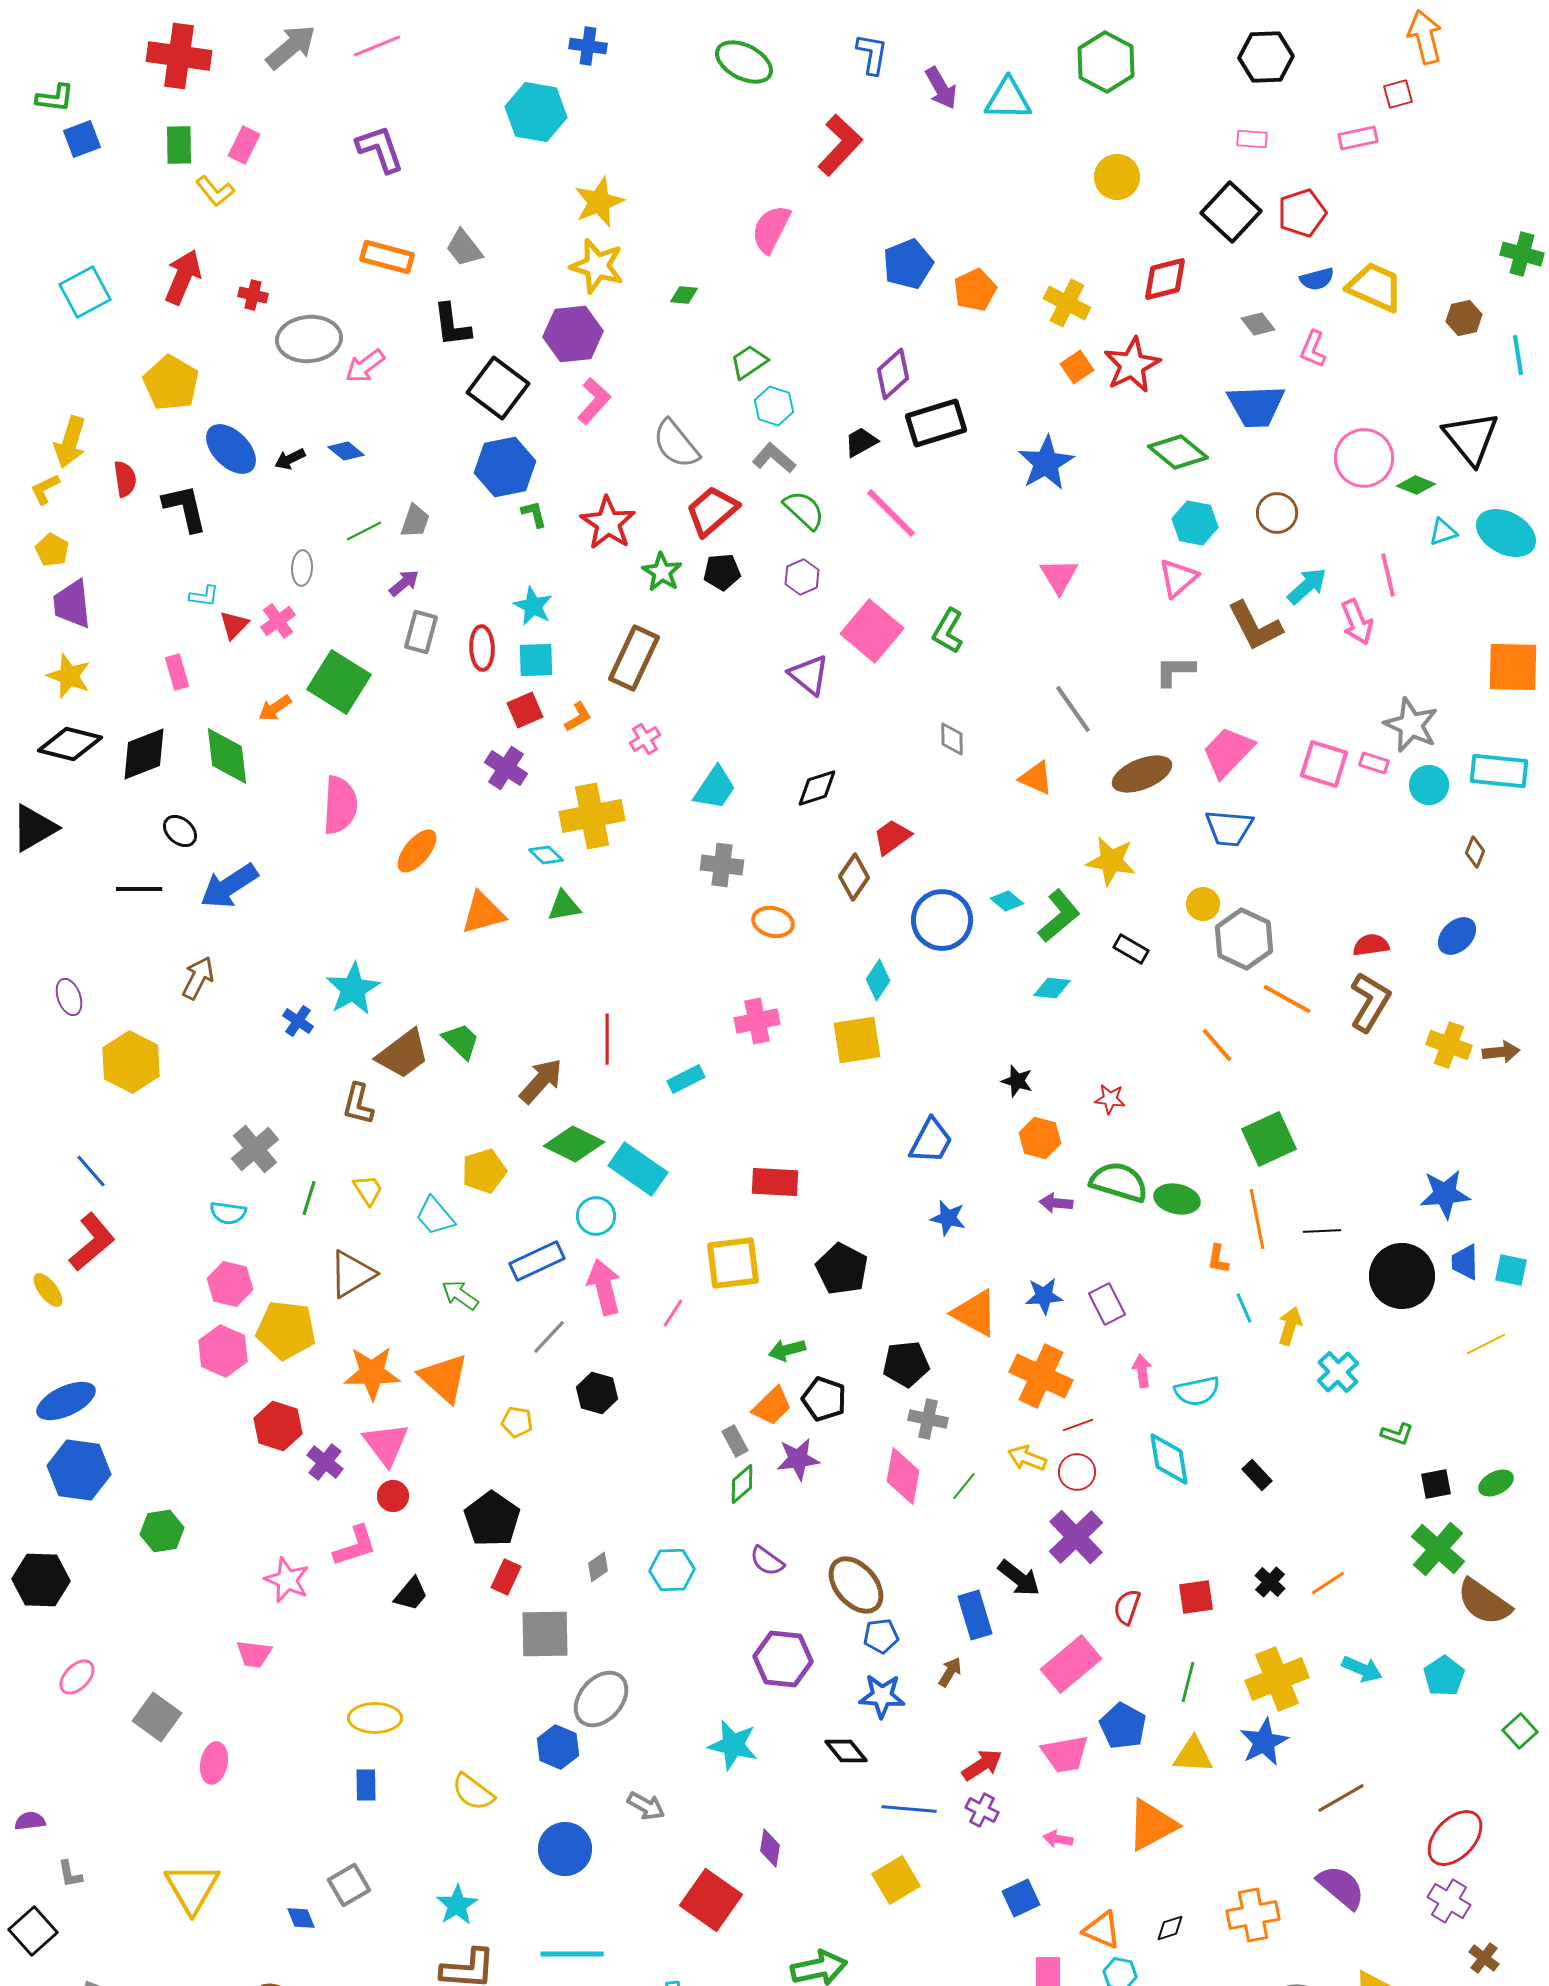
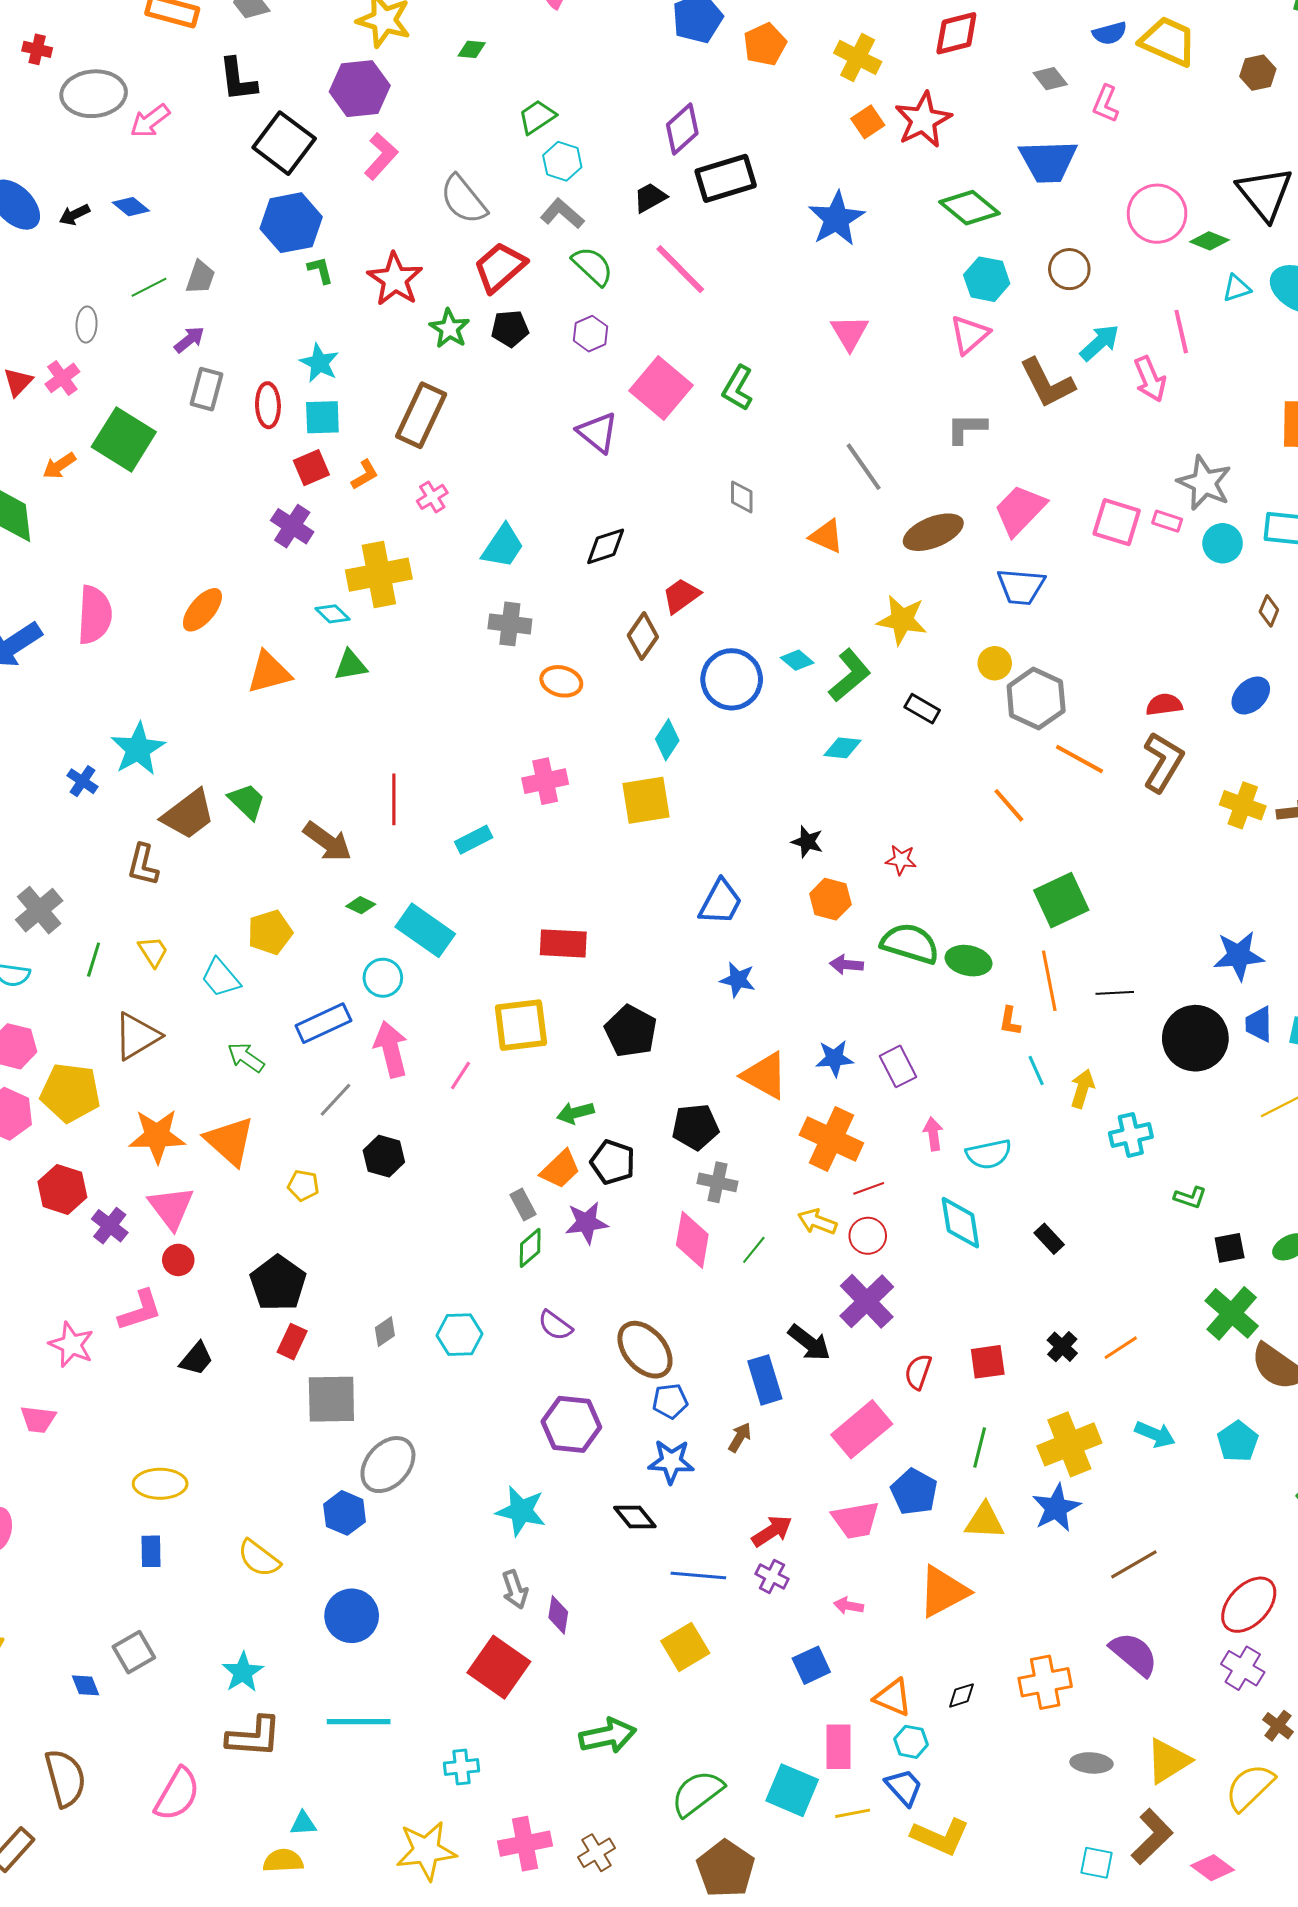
pink semicircle: (340, 805) -> (95, 615), moved
brown arrow: (541, 1081) -> (327, 842), turned 84
green diamond: (574, 1144) -> (361, 905), size x0.5
cyan cross: (1338, 1372) -> (1131, 1135), turned 30
gray arrow: (646, 1806) -> (515, 1590), moved, turned 42

